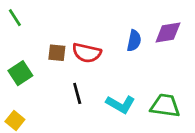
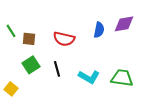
green line: (15, 18) -> (11, 31), moved
brown square: (57, 53) -> (29, 39), moved
green square: (20, 73) -> (31, 65), moved

